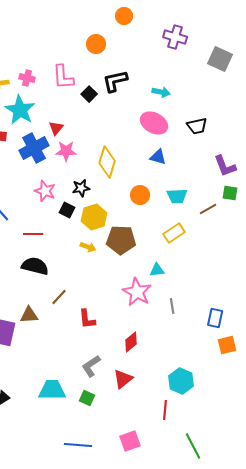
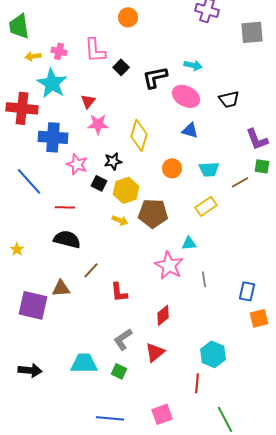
gray square: (220, 59) -> (252, 32), turned -30
black L-shape: (115, 81) -> (155, 77), moved
blue cross: (34, 148) -> (53, 137), moved, turned 32

